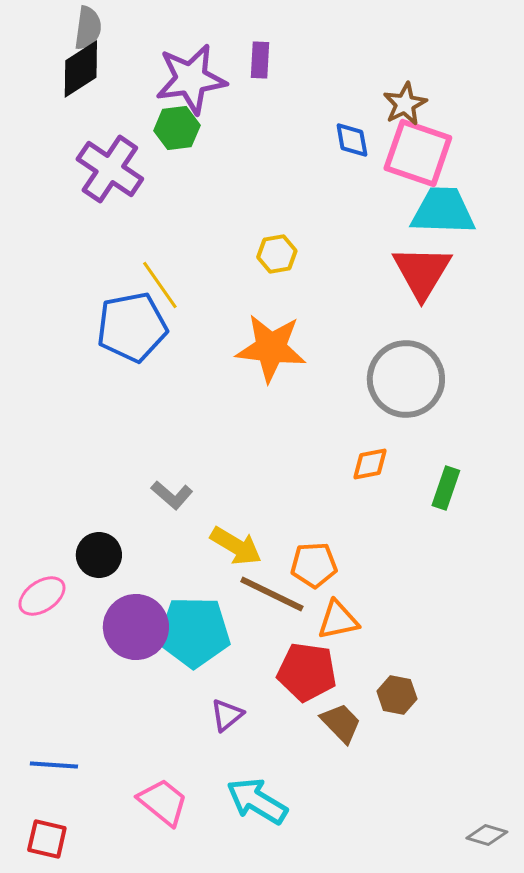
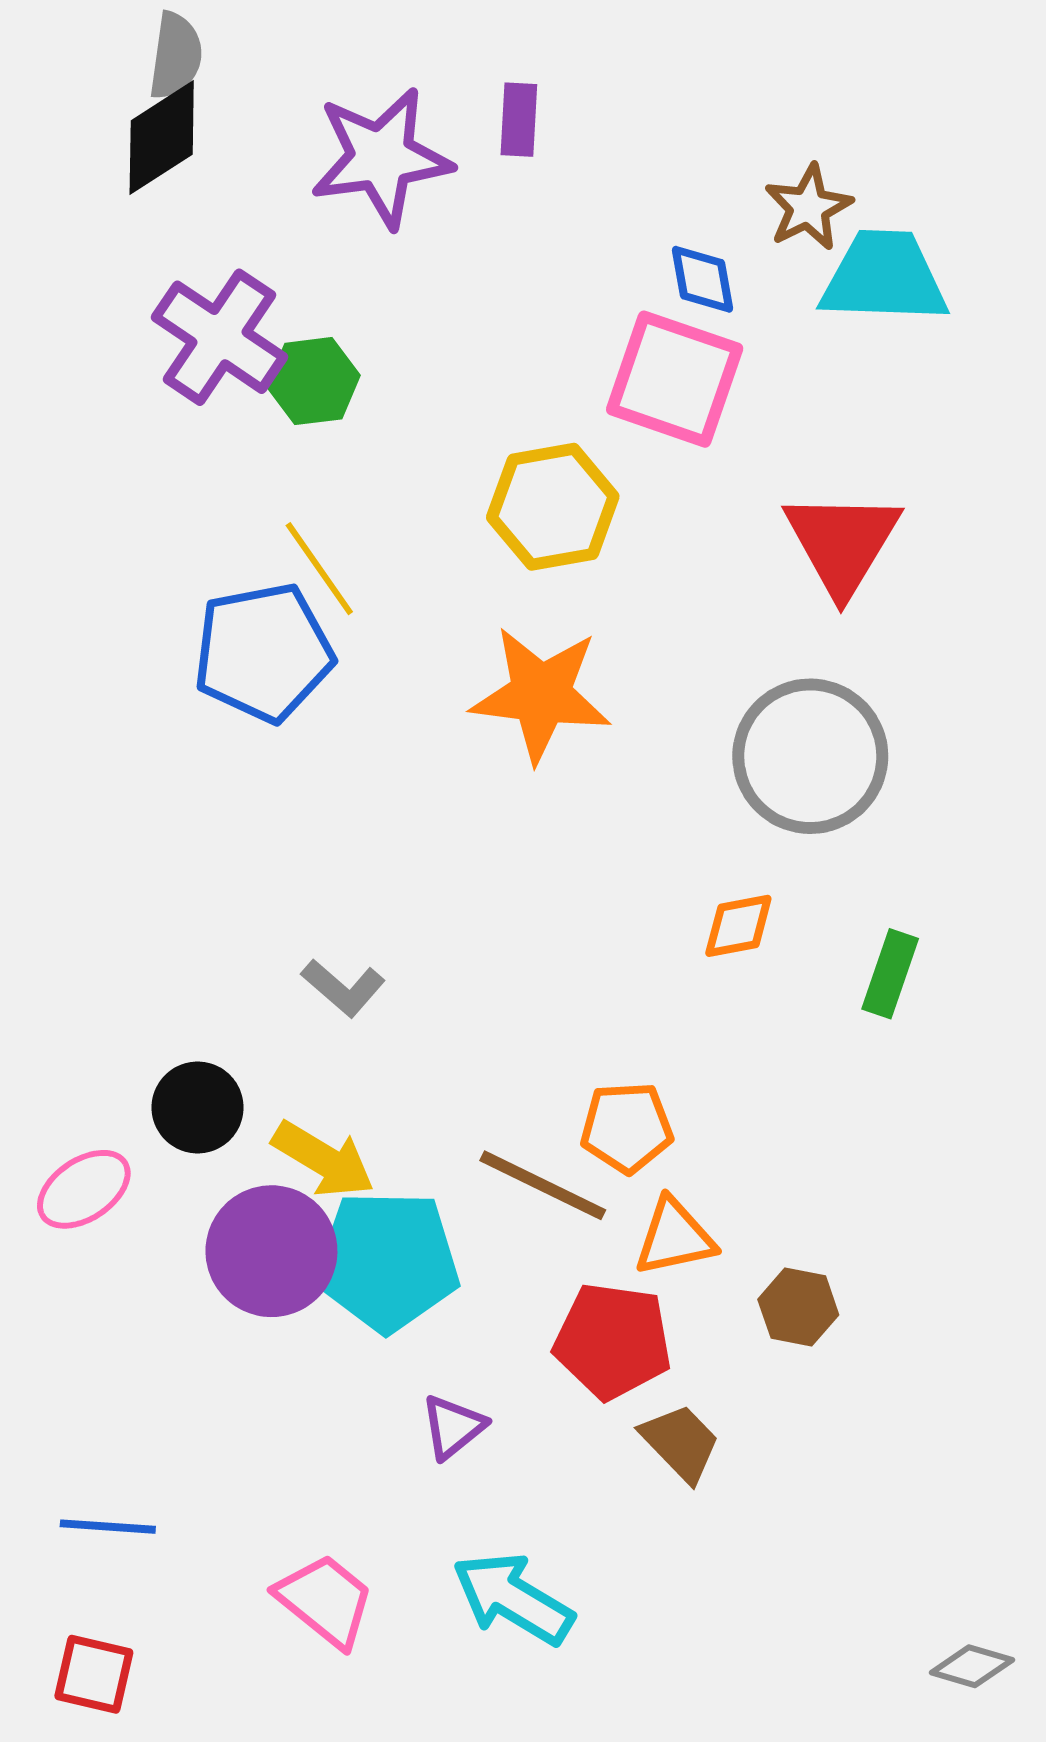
green hexagon: (177, 128) -> (313, 381), moved
pink square: (418, 153) -> (675, 379), moved
cyan trapezoid: (443, 211) -> (884, 277), moved
yellow hexagon: (277, 254) -> (553, 507), size x1.6
yellow arrow: (236, 546) -> (323, 1159), moved
brown hexagon: (397, 695) -> (798, 1307), moved

